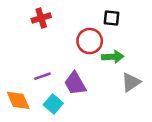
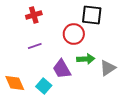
black square: (111, 18) -> (92, 15), size x1.5
green arrow: (113, 57) -> (86, 59), moved
purple line: (42, 76) -> (35, 46), moved

